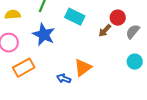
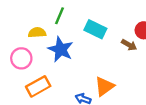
yellow semicircle: (13, 15) -> (37, 33), moved
brown arrow: (105, 31) -> (129, 45), turned -104

